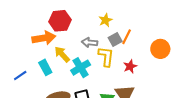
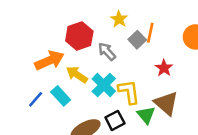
red hexagon: (60, 21) -> (79, 36), moved
gray arrow: (90, 42) -> (107, 51), turned 56
yellow L-shape: (106, 57) -> (129, 92), moved
blue line: (20, 75) -> (36, 99), moved

